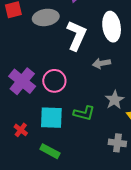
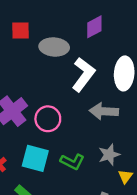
gray arrow: (101, 63) -> (104, 111), size x1.4

